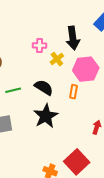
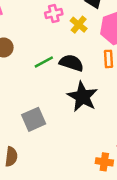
green line: (13, 90) -> (44, 62), moved

